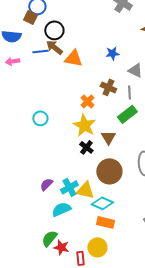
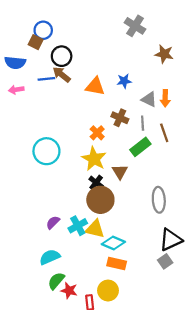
orange triangle: (73, 58) -> (95, 86), moved
cyan circle: (40, 118) -> (46, 151), size x1.6
brown circle: (109, 171) -> (100, 200), moved
cyan semicircle: (61, 209) -> (50, 257), moved

